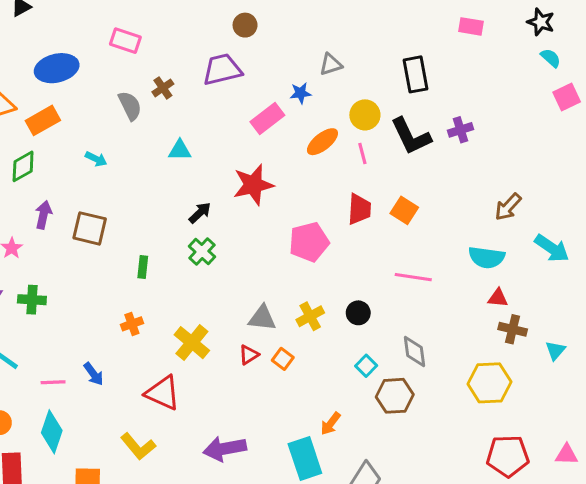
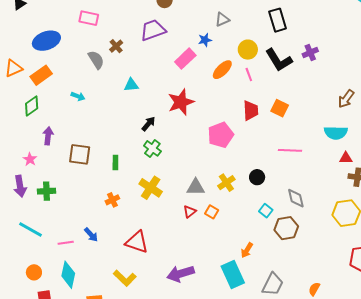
brown square: (90, 228) -> (80, 154), moved
yellow cross: (192, 343) -> (151, 188), moved

